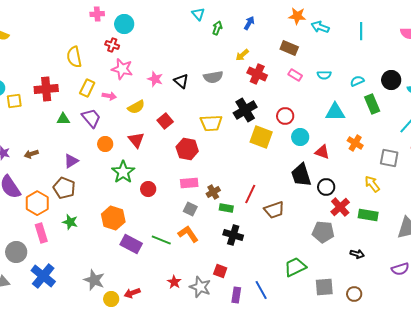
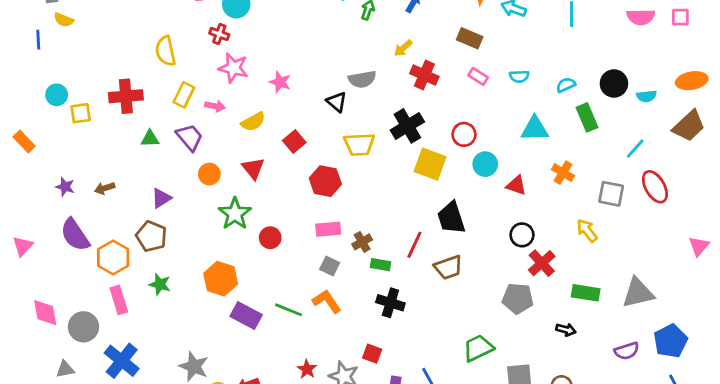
black triangle: (181, 81) -> (337, 102), moved
black trapezoid: (301, 175) -> (451, 218), moved
green rectangle: (368, 215) -> (586, 293), moved

